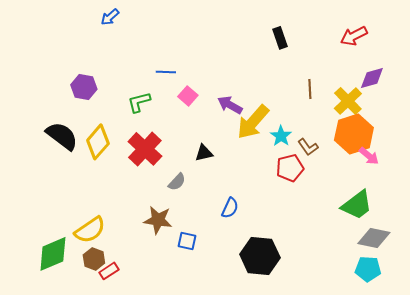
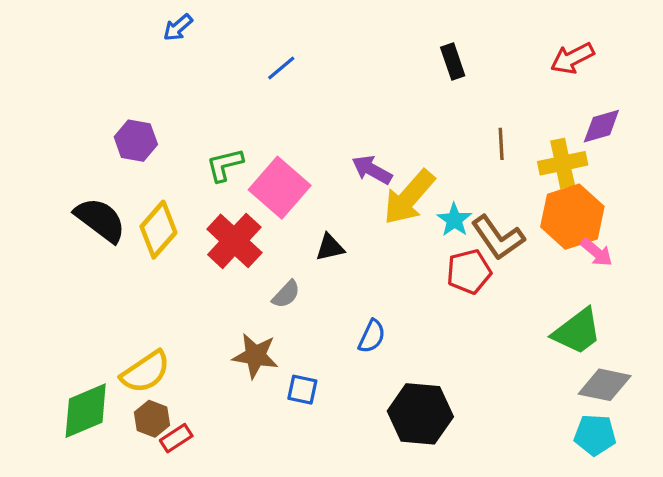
blue line: (166, 72) -> (281, 68), moved, turned -42
pink square: (188, 96) -> (280, 188), moved, size x1.8
yellow cross: (348, 101) -> (563, 163), turned 32
brown L-shape: (308, 147) -> (498, 238), size x1.6

